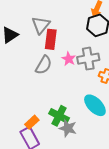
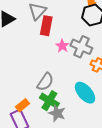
gray cross: (88, 59) -> (81, 47), turned 30
gray semicircle: (44, 65) -> (45, 82), moved

